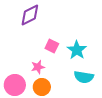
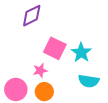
pink square: (52, 46) -> (55, 48), size x1.5

